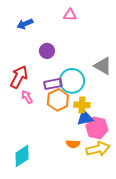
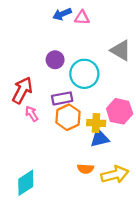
blue arrow: (25, 24) -> (62, 14), moved
gray triangle: (103, 66) -> (121, 50), moved
cyan circle: (72, 81) -> (84, 74), moved
pink hexagon: (97, 128) -> (120, 111), moved

